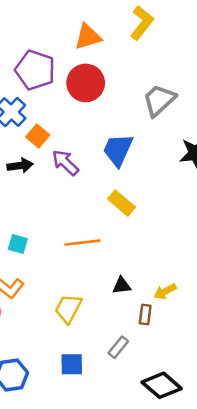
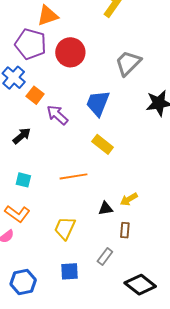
orange triangle: (88, 37) -> (48, 16), moved
black arrow: (20, 166) -> (22, 136), moved, turned -30
yellow arrow: (165, 291) -> (129, 199), moved

